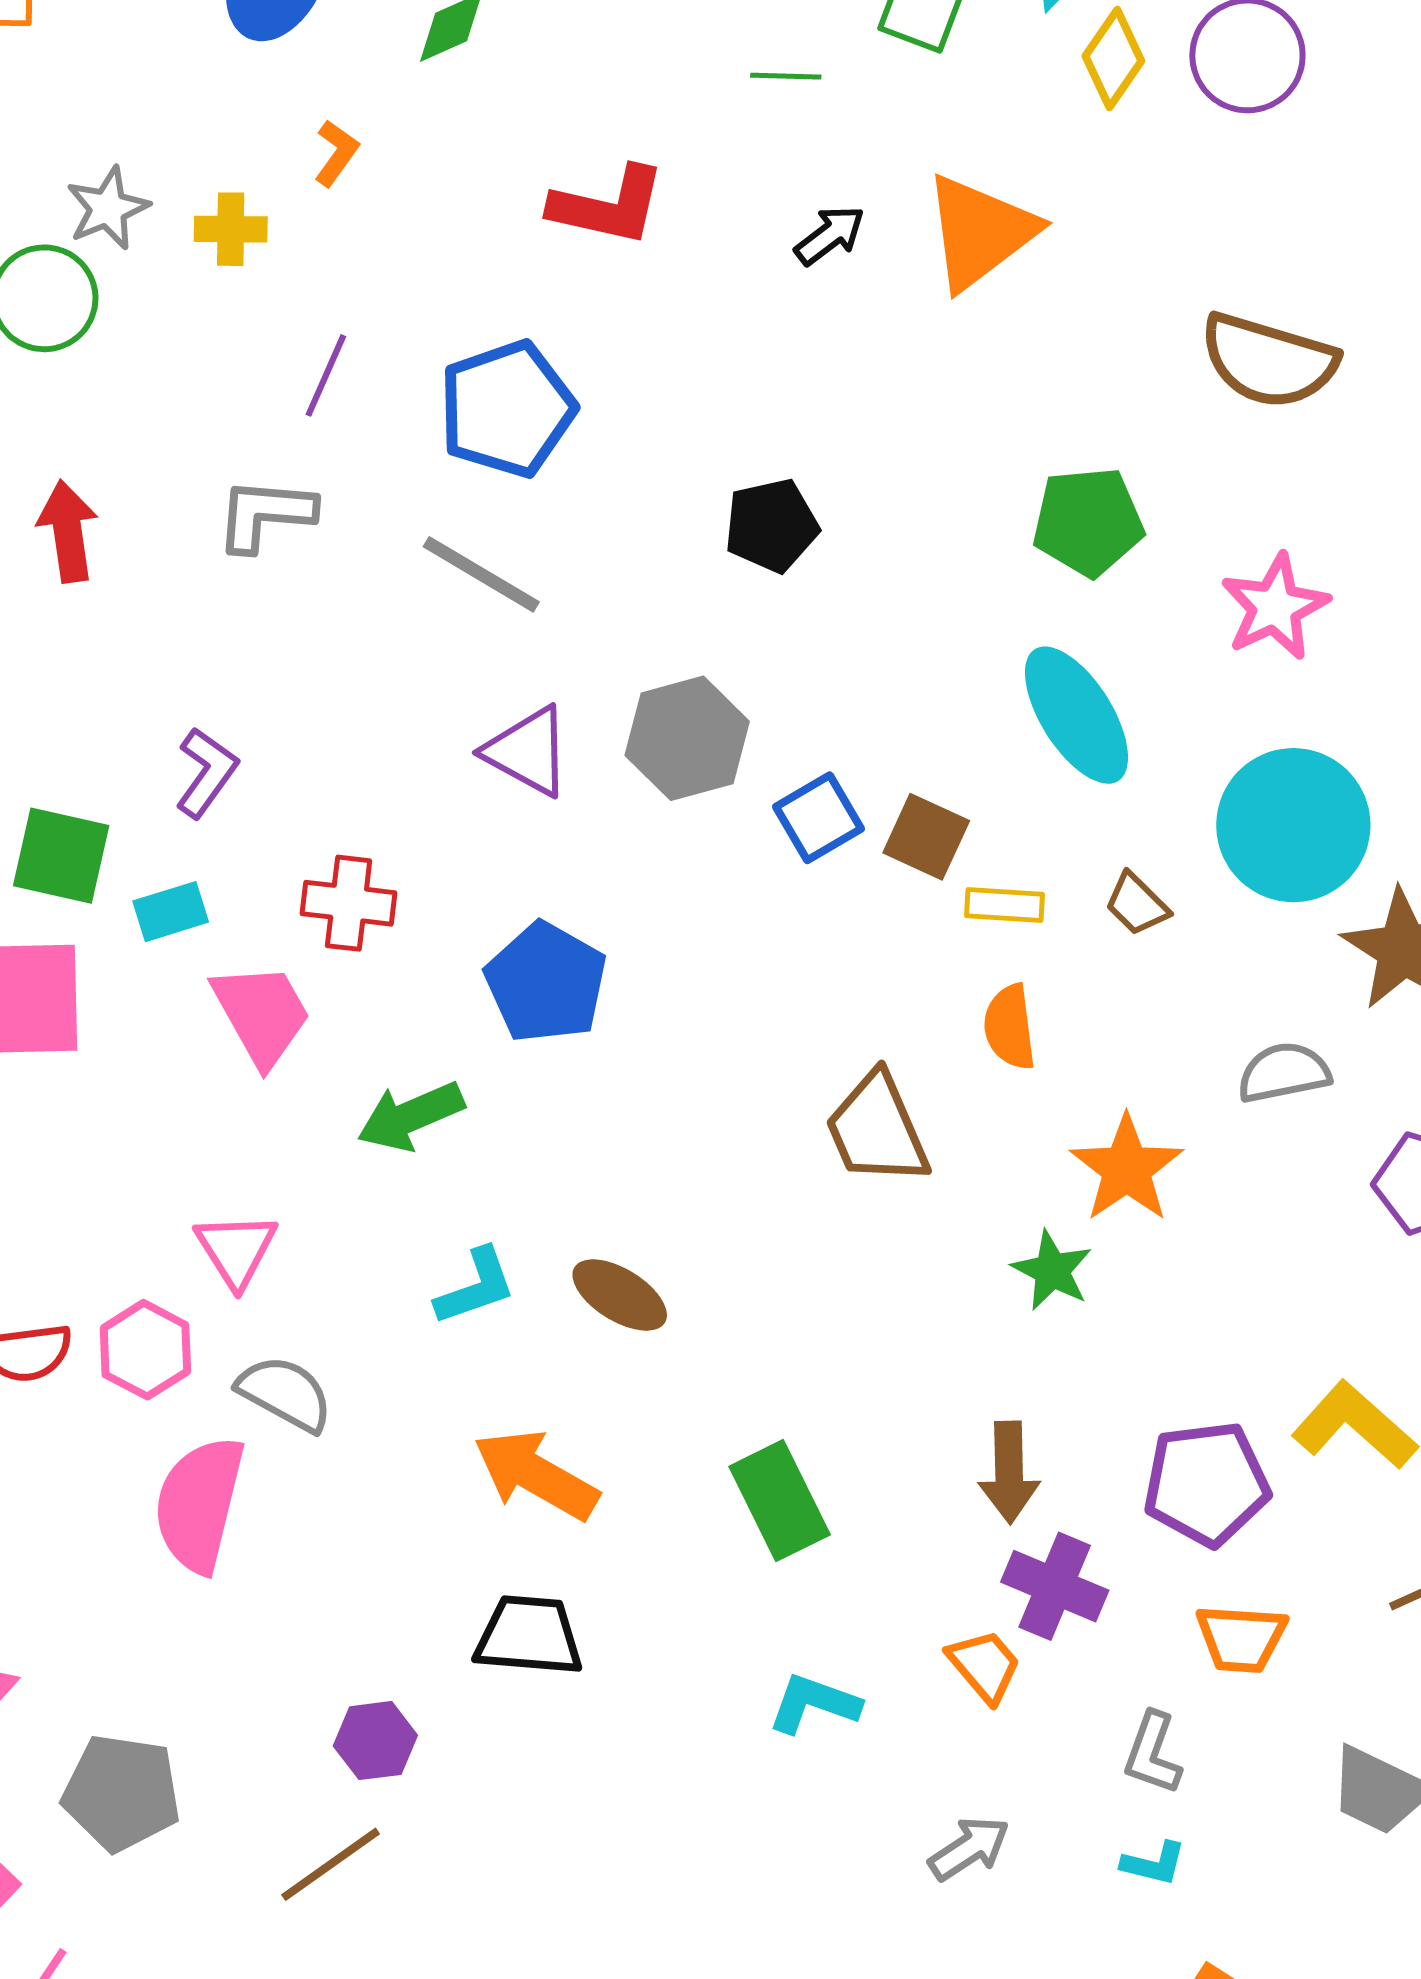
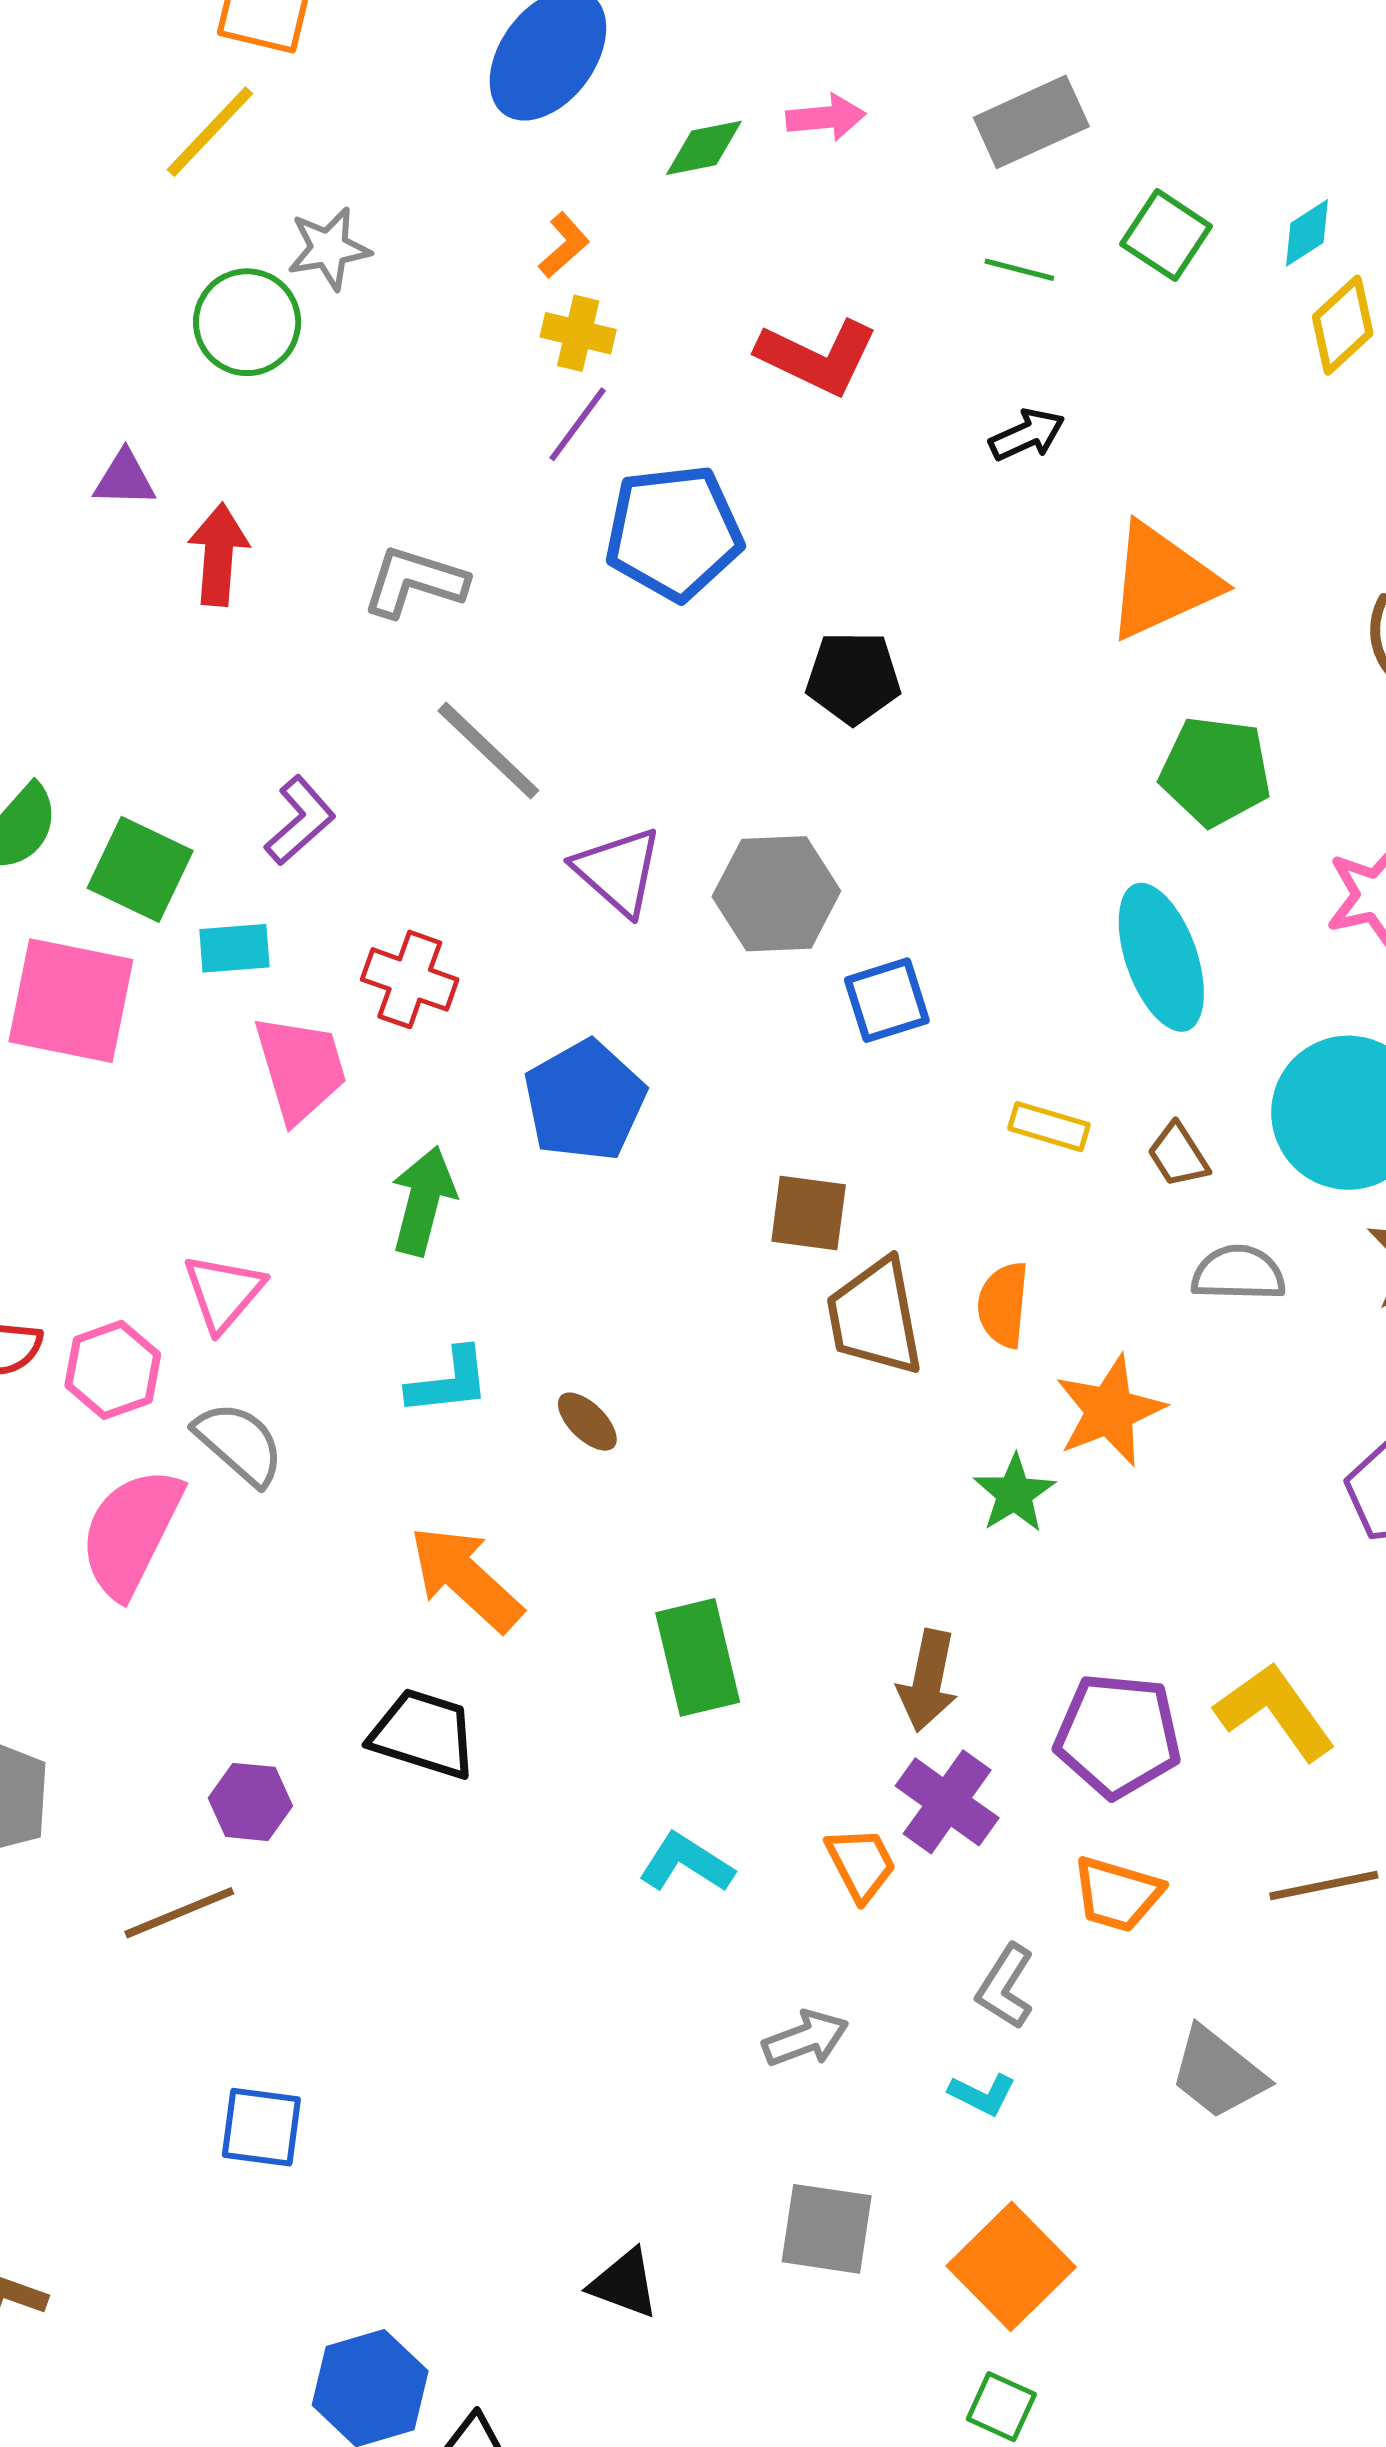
yellow cross: (231, 229) -> (578, 333), moved
orange triangle: (980, 232) -> (1162, 581), moved
purple line: (326, 375) -> (578, 424), moved
black pentagon: (771, 525) -> (853, 678), moved
gray line: (481, 574) -> (488, 751), moved
brown square: (926, 837) -> (809, 1213), moved, turned -30
orange semicircle: (1010, 1027) -> (1003, 1305), moved
gray semicircle: (1284, 1073) -> (1238, 1273), moved
green arrow: (411, 1116) -> (423, 1201), turned 115
brown ellipse: (620, 1295) -> (587, 1422), size x0.7

